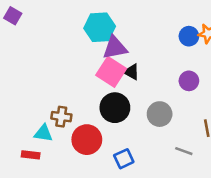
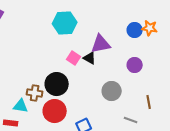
purple triangle: (115, 48) -> (101, 44), moved
pink square: (111, 72) -> (74, 58), size x0.6
black circle: (115, 108) -> (57, 84), moved

